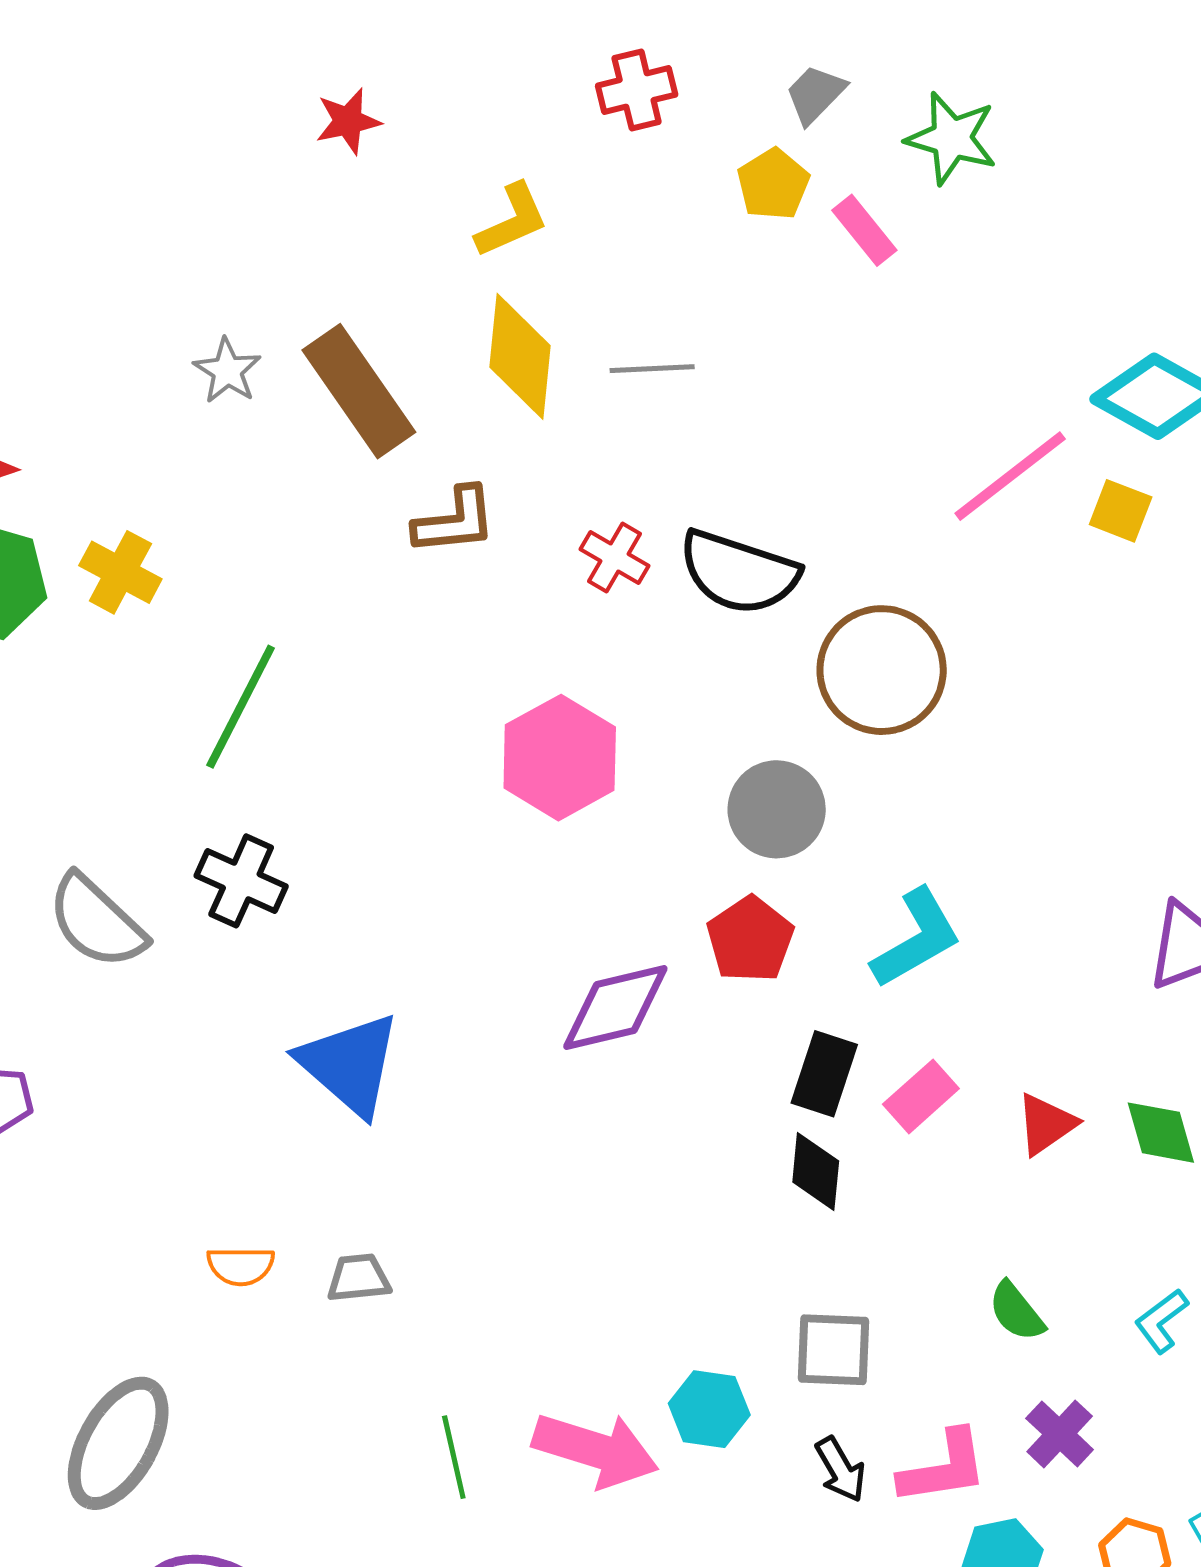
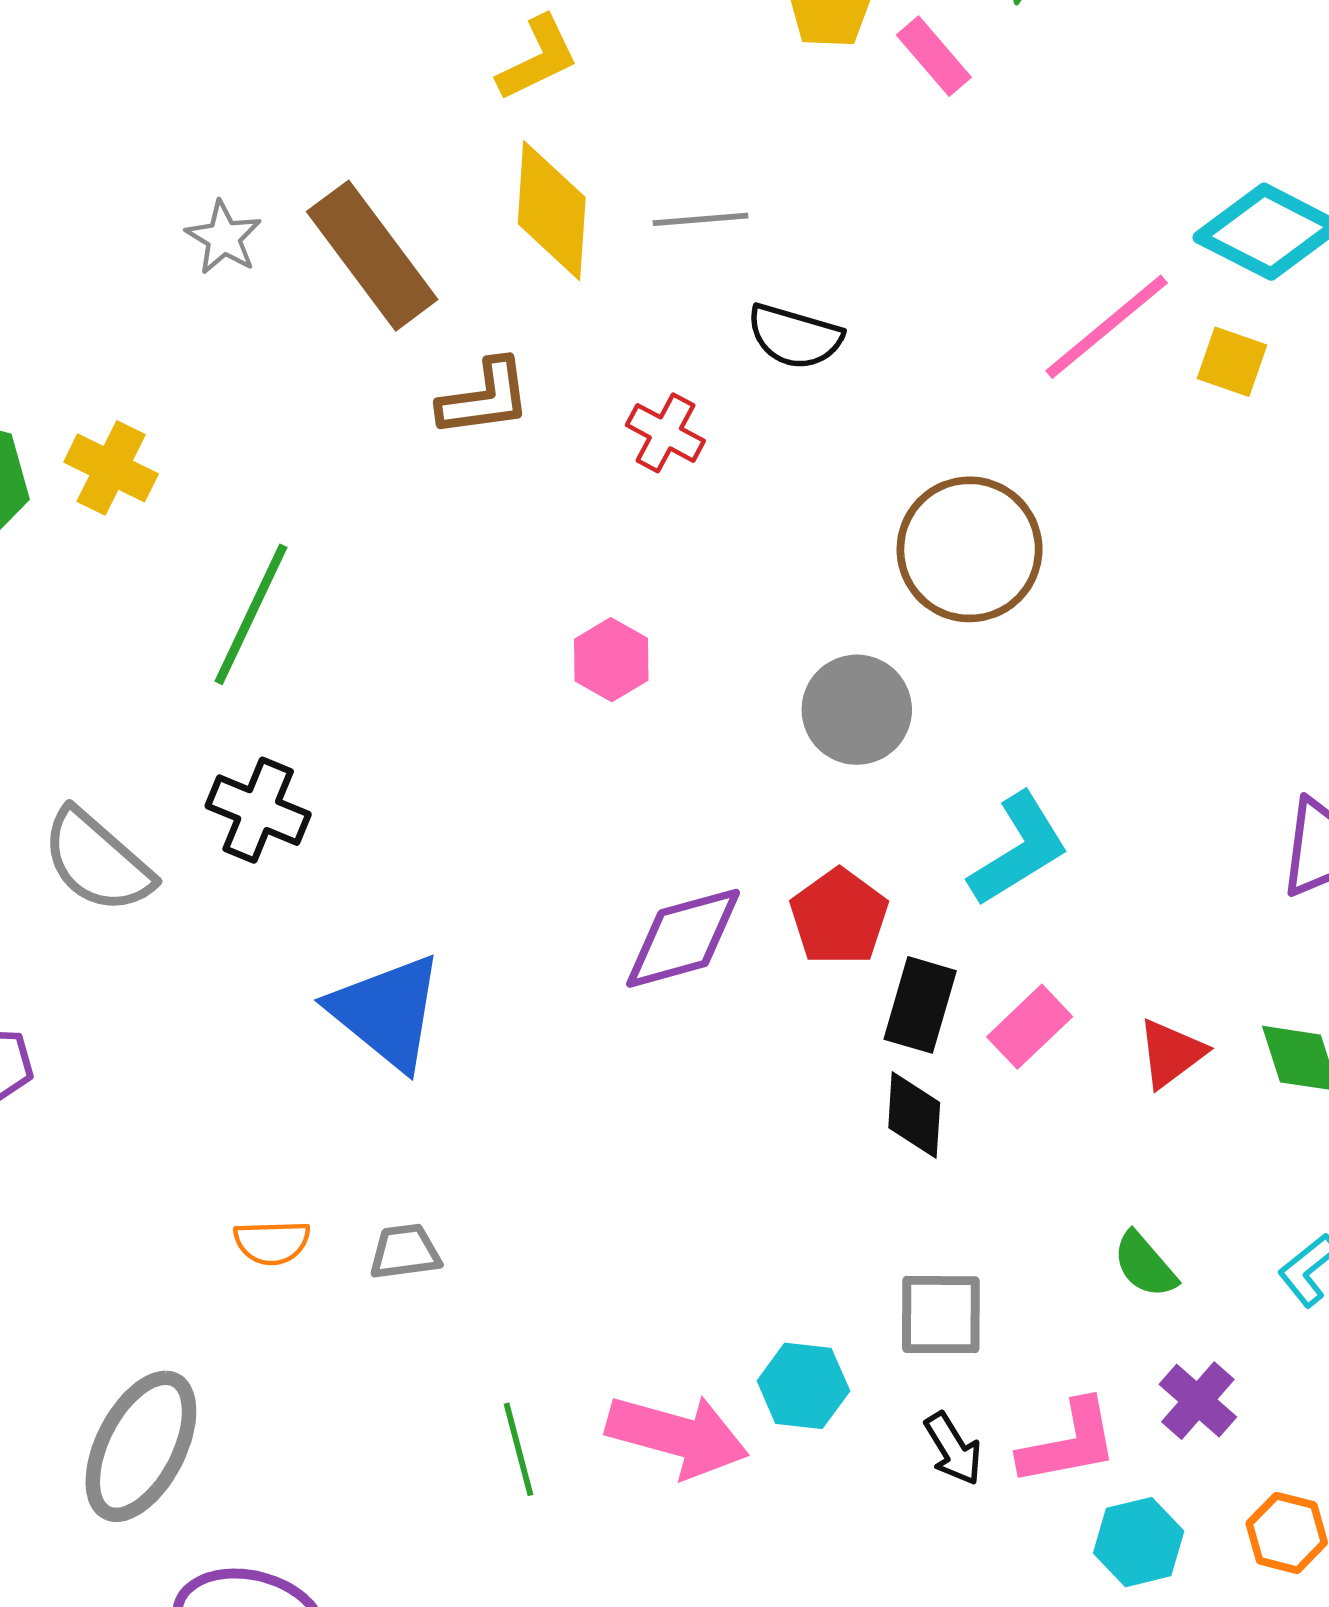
black semicircle: (739, 572) -> (795, 336), moved, size x0.7
pink hexagon: (560, 758) -> (611, 660), size x0.6
red pentagon: (750, 939) -> (839, 917), moved

